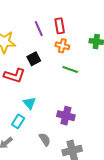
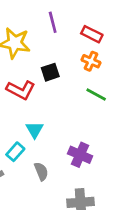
red rectangle: (60, 26) -> (92, 34), turned -63
purple line: (39, 29) -> (53, 22), moved
gray semicircle: (45, 139) -> (41, 171), moved

